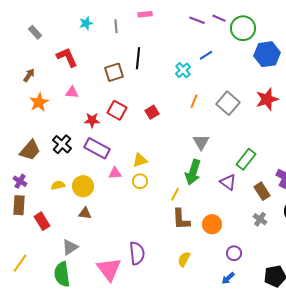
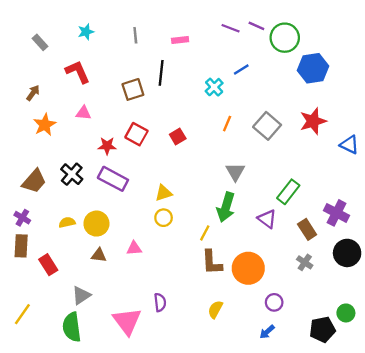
pink rectangle: (145, 14) -> (180, 40), moved
cyan star: (86, 23) -> (86, 32), moved
pink triangle: (115, 173) -> (134, 248), moved
orange circle: (212, 224) -> (248, 268), size x1.4
purple semicircle: (137, 253) -> (160, 302), size x0.7

